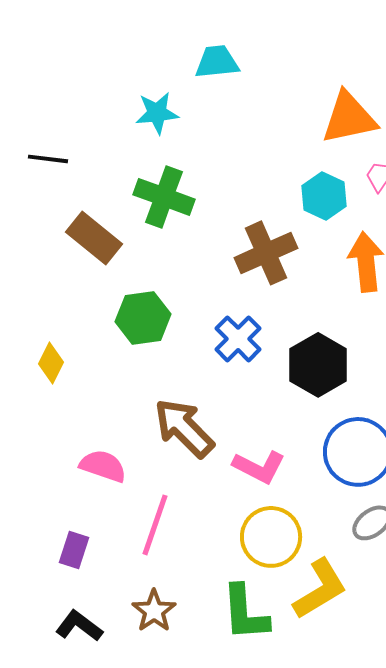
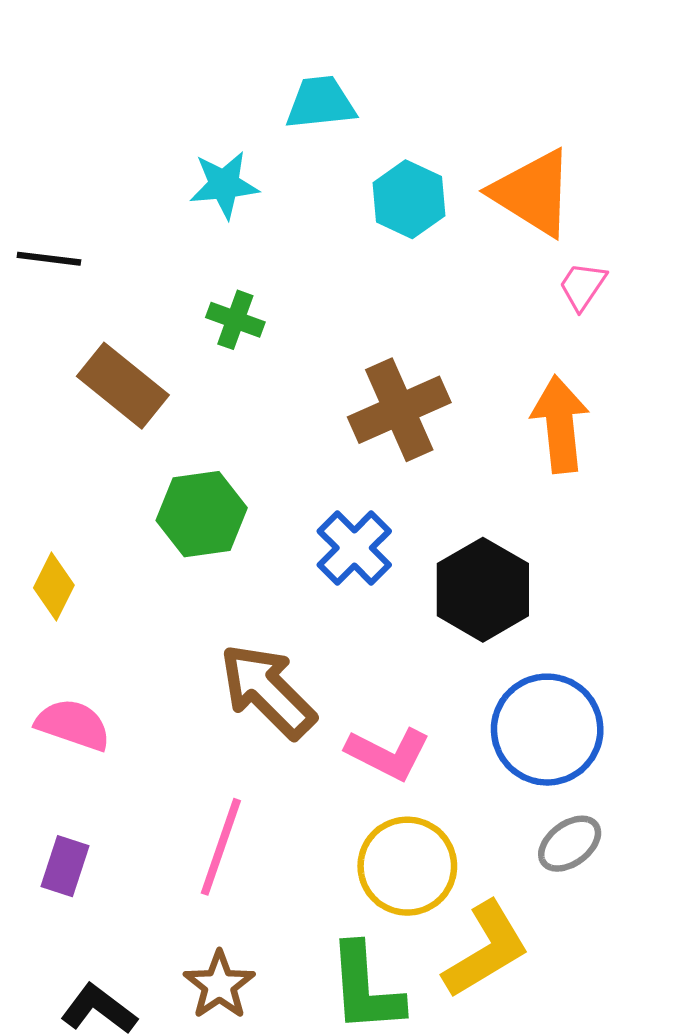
orange triangle: (349, 118) -> (533, 193), turned 44
cyan hexagon: (324, 196) -> (409, 199), moved
green cross: (164, 197) -> (235, 320), size x0.6
pink semicircle: (103, 466) -> (73, 725), moved
purple rectangle: (74, 550) -> (65, 866), moved

